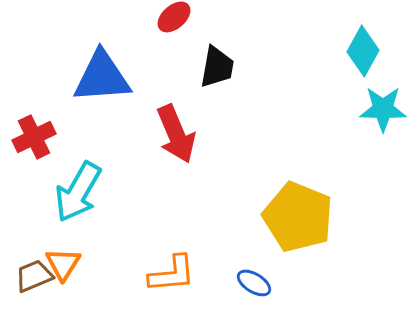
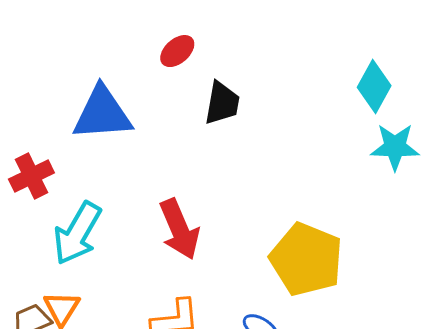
red arrow: (176, 134) -> (179, 229), moved

